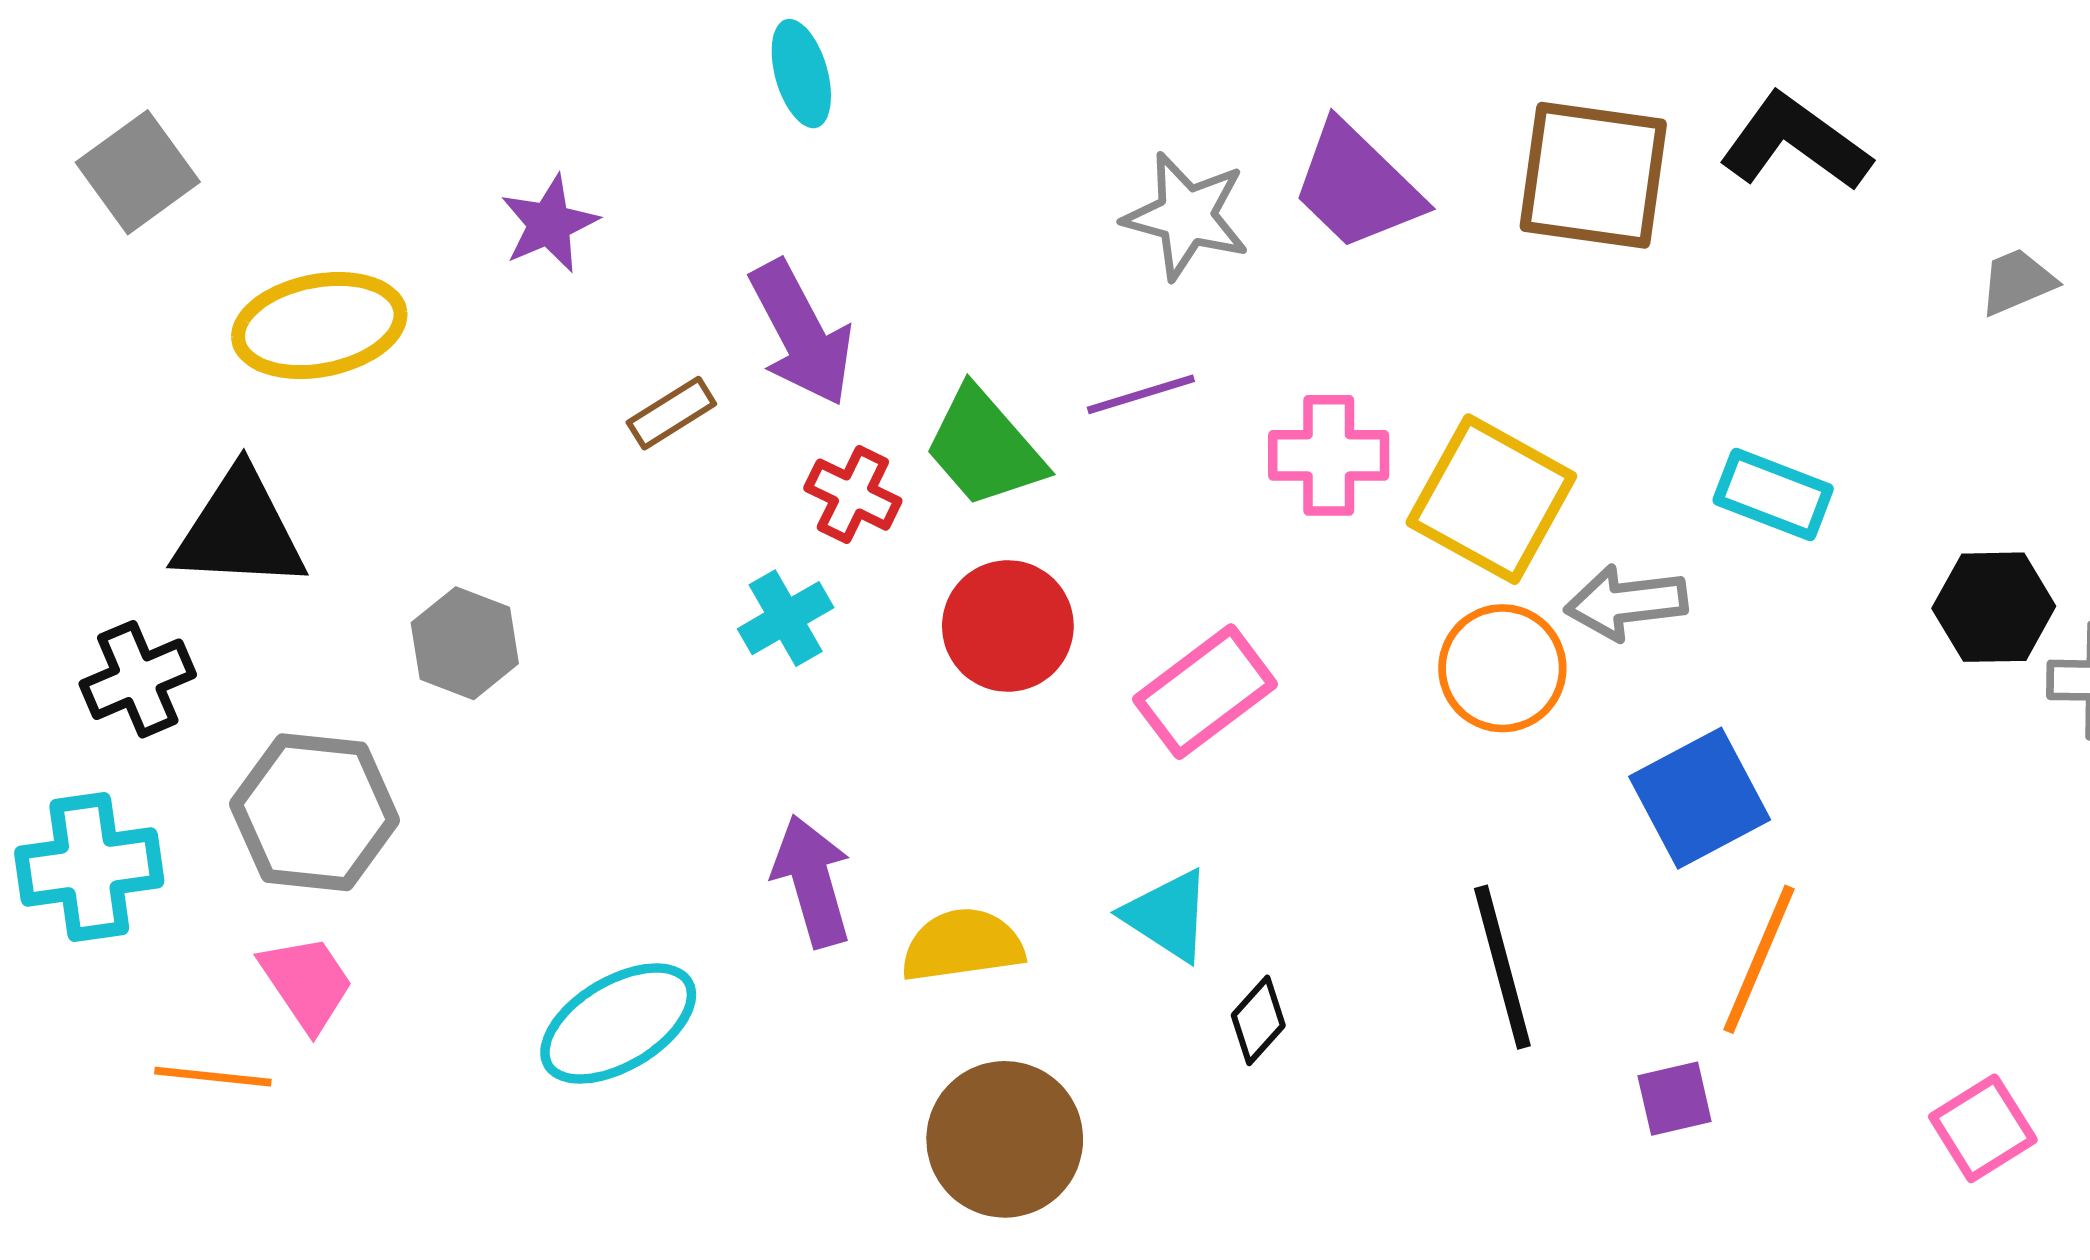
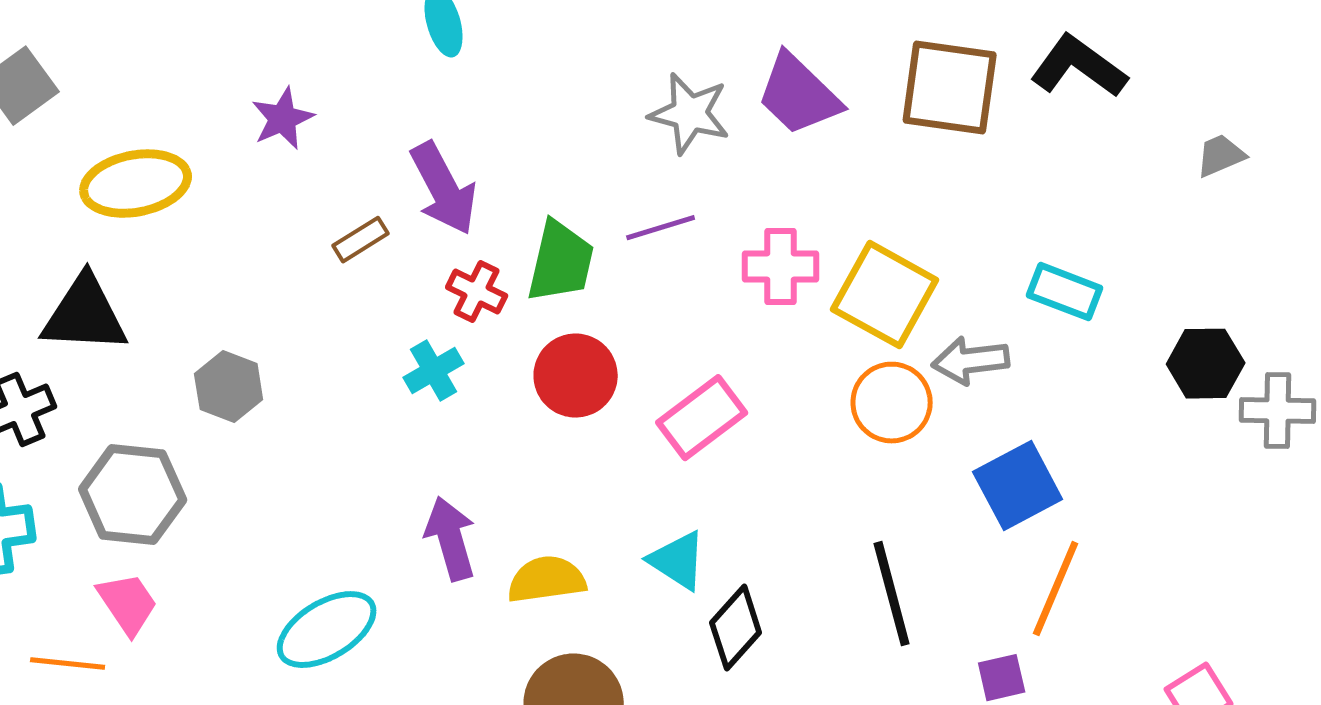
green trapezoid: (984, 448) -> (561, 262), turned -126
black diamond: (1258, 1020) -> (736, 628), size x1.5

